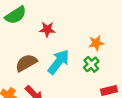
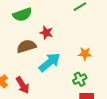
brown semicircle: (26, 63) -> (26, 46), moved
green cross: (91, 64) -> (80, 79), moved

